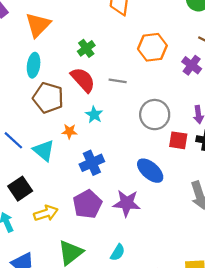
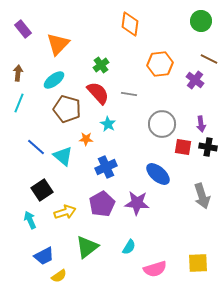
cyan ellipse: (34, 65) -> (54, 80), turned 45

